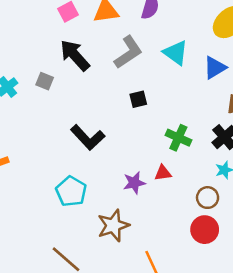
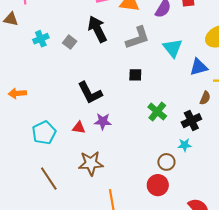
red triangle: (163, 173) -> (79, 128), moved
purple star: (134, 183) -> (103, 121), moved
cyan pentagon: (71, 191) -> (44, 133), moved

